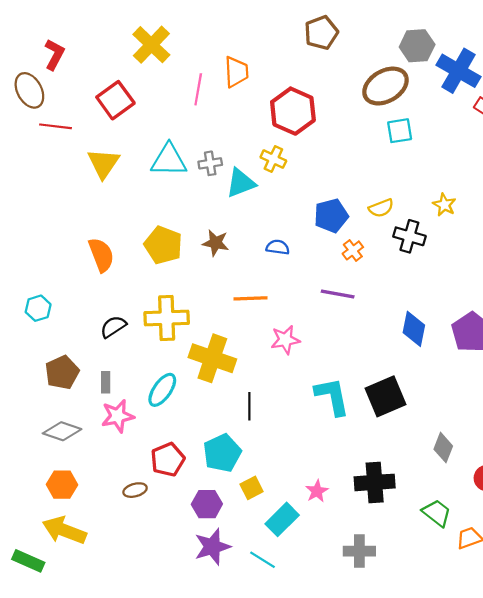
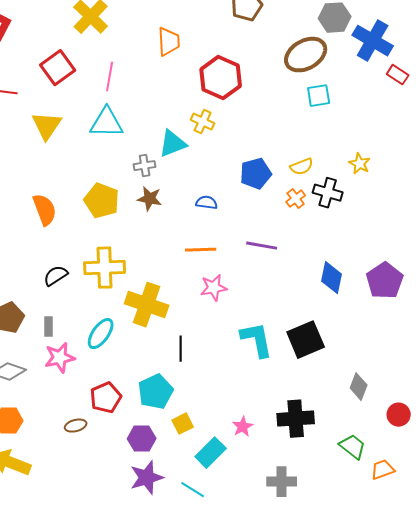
pink line: (198, 89) -> (110, 77), moved
gray cross: (210, 163) -> (145, 166), moved
orange cross: (353, 250) -> (296, 199), moved
orange line: (250, 298) -> (201, 250), moved

